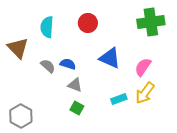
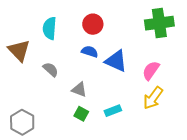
blue semicircle: (68, 64) -> (90, 52), moved
cyan rectangle: (119, 99) -> (113, 111), moved

